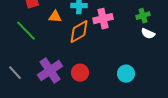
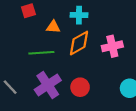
pink cross: (103, 19) -> (112, 46), moved
green line: (26, 31) -> (41, 53), moved, turned -50

